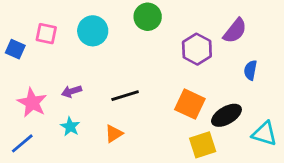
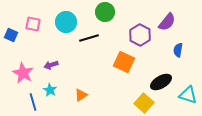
black line: (125, 96) -> (89, 38), moved
orange square: (190, 104) -> (124, 62), moved
blue line: (22, 143) -> (33, 102), moved, turned -66
yellow square: (203, 145) -> (144, 103), turned -30

